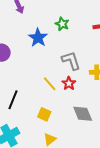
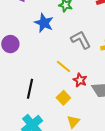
red star: (69, 83) -> (80, 80), moved
yellow square: (44, 114) -> (63, 98), turned 32

